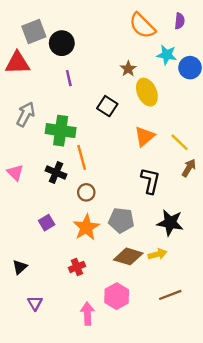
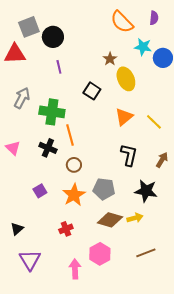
brown arrow: (189, 168) -> (162, 160), moved
purple triangle: (35, 303) -> (30, 260), size x1.6

